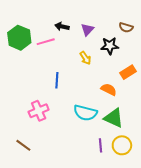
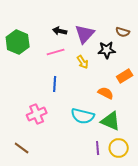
purple triangle: (87, 30) -> (85, 34), size x1.5
pink line: (46, 42) -> (56, 52), moved

